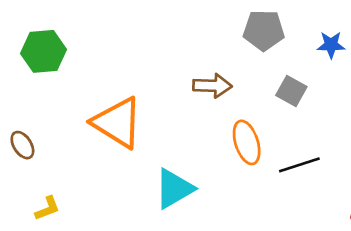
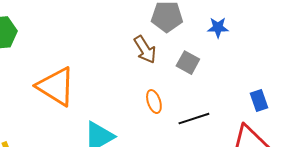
brown arrow: (212, 86) -> (145, 50), moved, turned 56
orange ellipse: (247, 142) -> (154, 102), size x0.7

